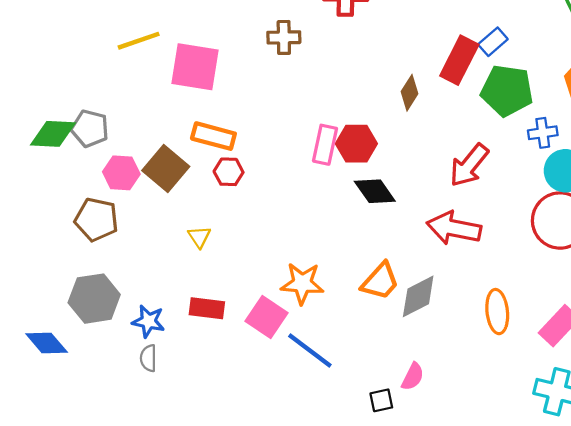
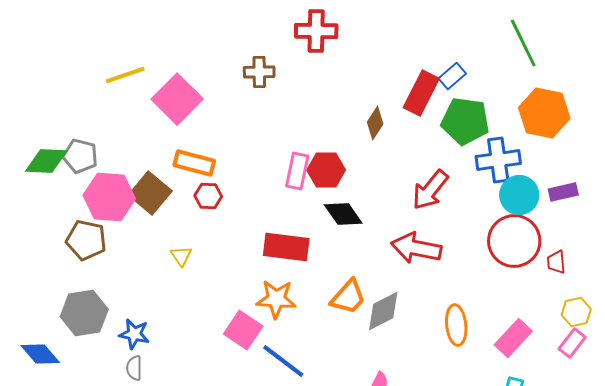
pink square: (195, 67) -> (177, 99), turned 36
blue cross: (543, 133) -> (498, 160), size x1.6
pink hexagon: (121, 173) -> (109, 197), size x1.5
red rectangle: (207, 308) -> (286, 247), moved, size x1.4

